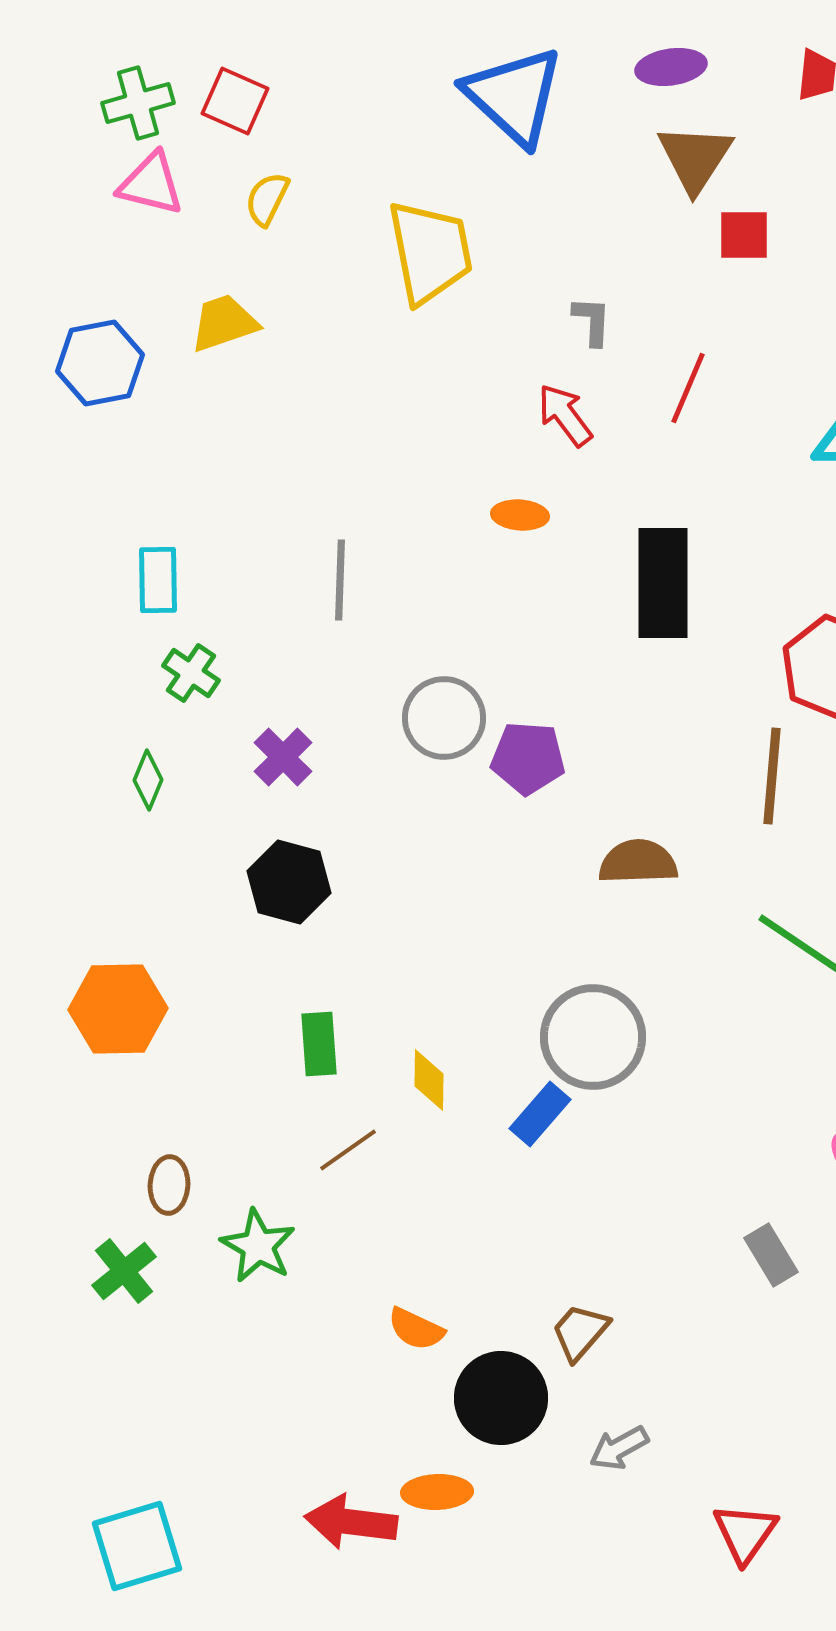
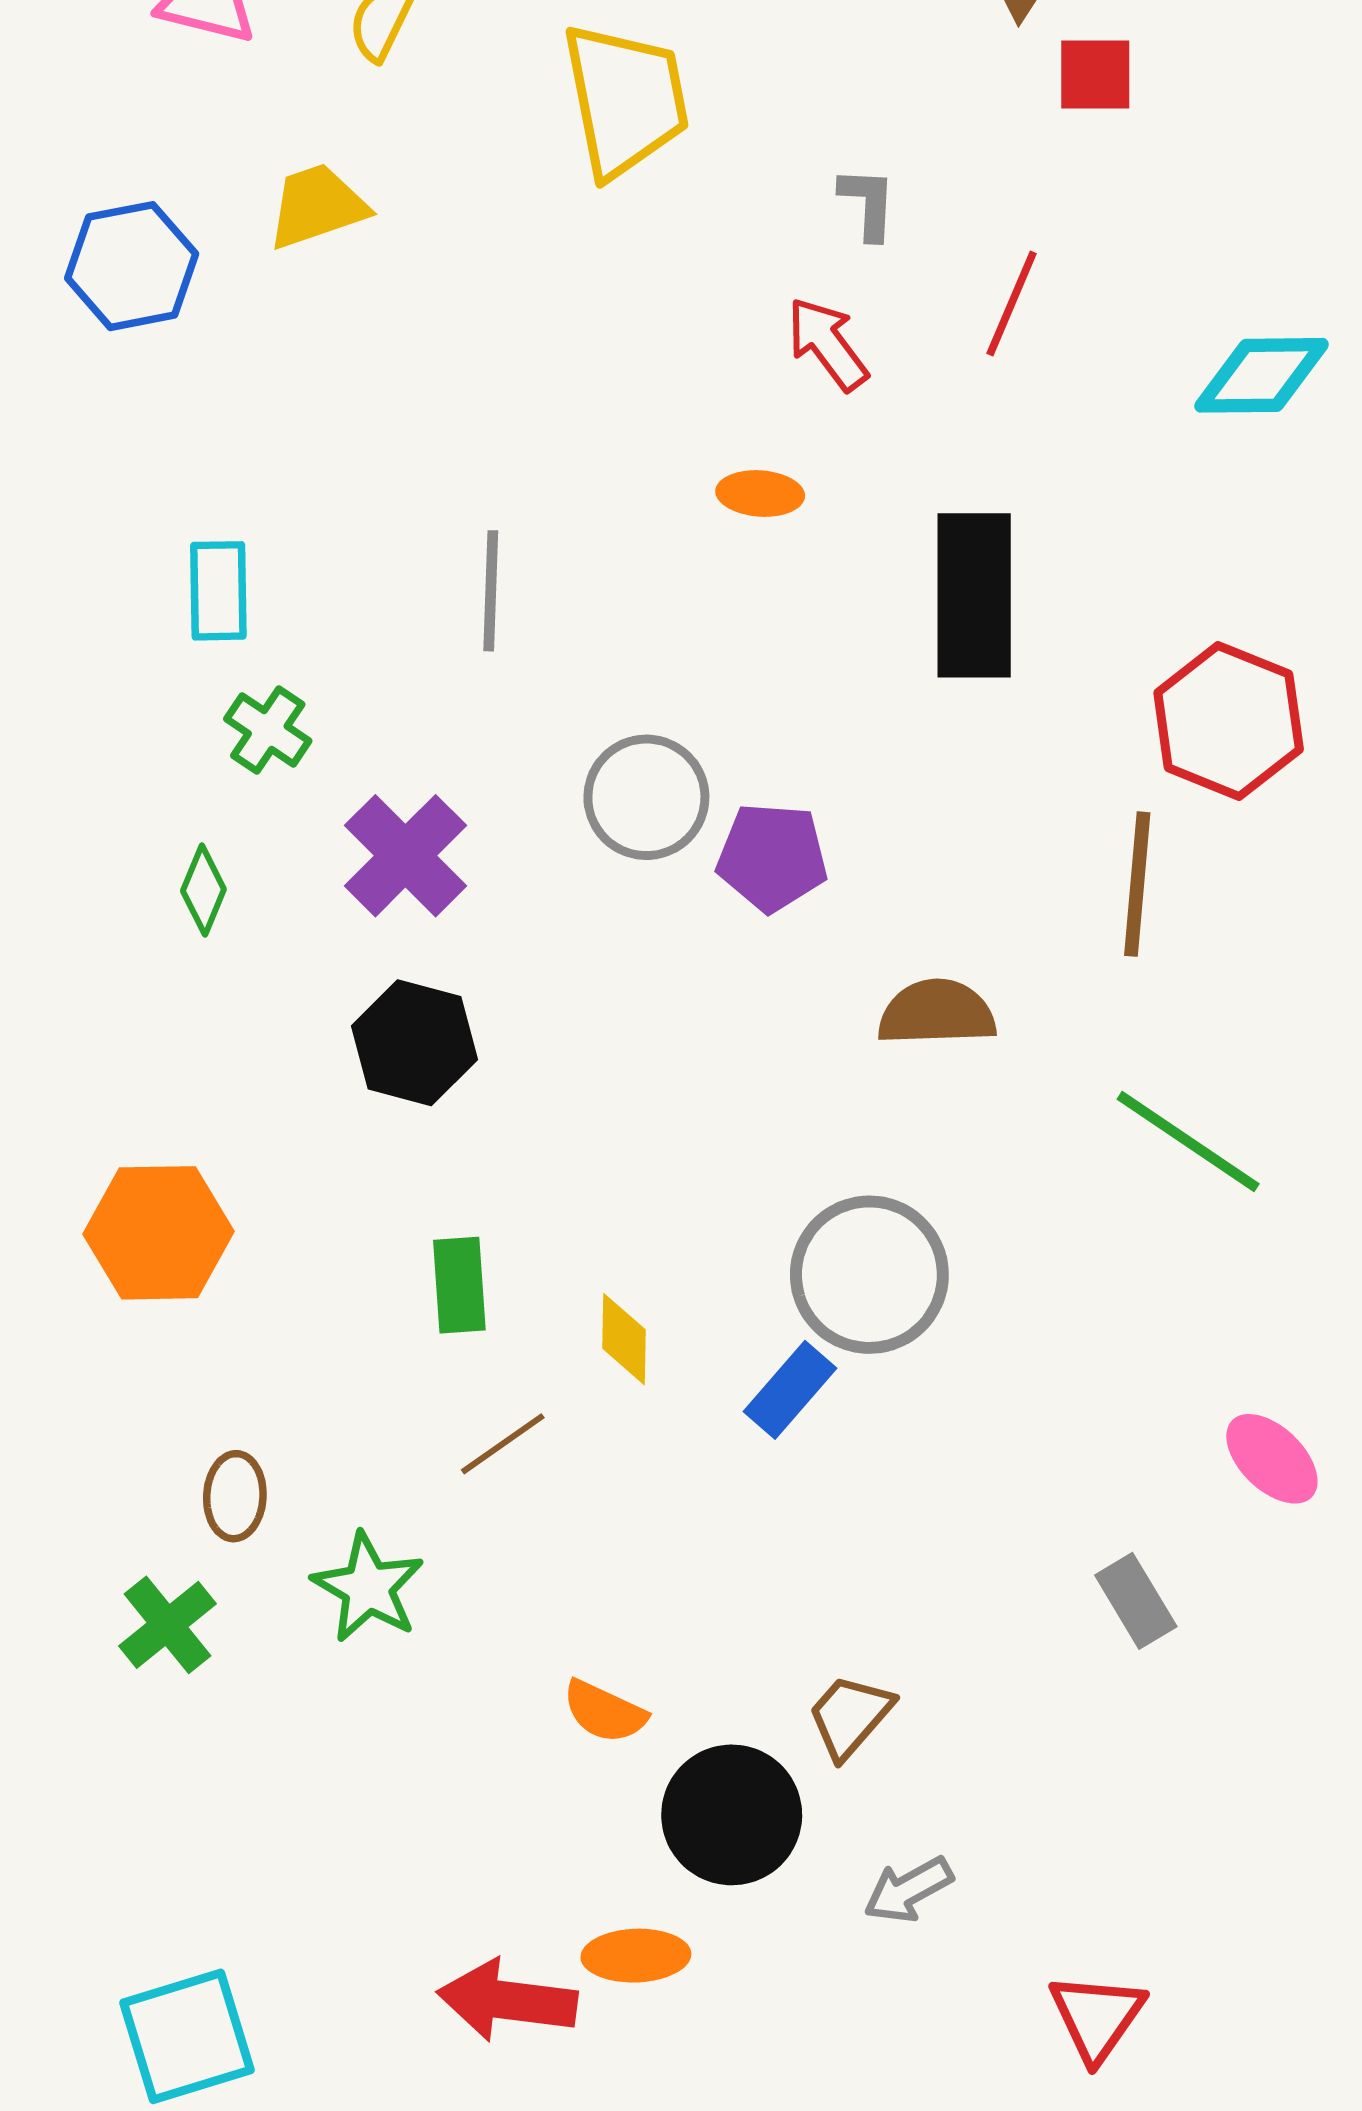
purple cross: (283, 757) -> (405, 856), size x1.4

